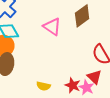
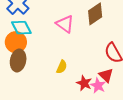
yellow semicircle: (43, 86) -> (62, 67), moved, turned -80

